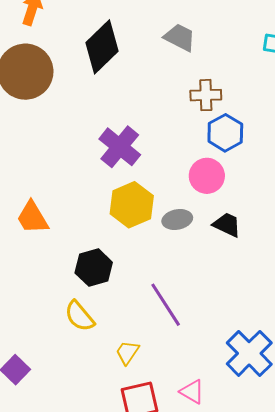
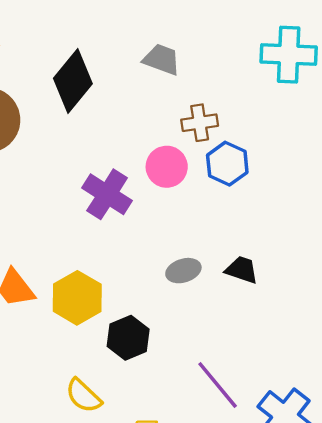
pink circle: (207, 176) -> (167, 167), moved
yellow hexagon: (132, 205) -> (77, 298), moved
black hexagon: (94, 268) -> (128, 338), moved
purple line: (166, 305) -> (218, 385), moved

